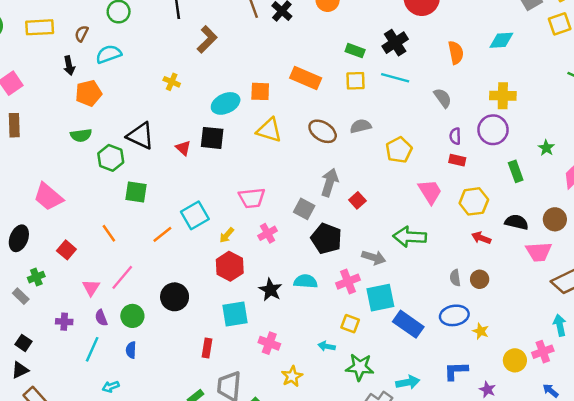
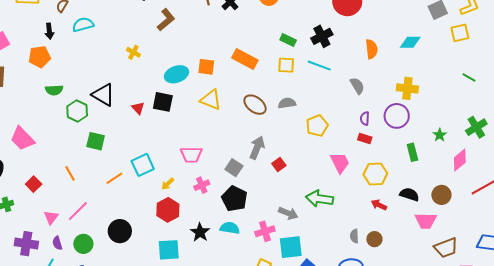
orange pentagon: (89, 93) -> (40, 57), moved
black pentagon: (326, 239) -> (234, 199), moved
purple cross: (64, 322) -> (26, 244), size x1.6

